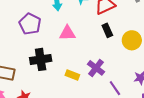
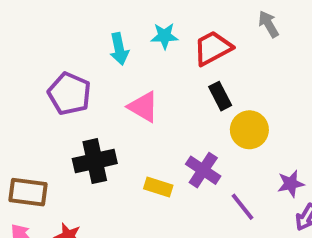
pink triangle: (67, 33) -> (143, 107), turned 36
yellow circle: (132, 40) -> (249, 130), moved

